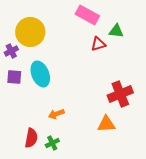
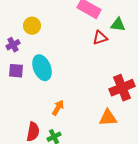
yellow circle: (30, 32) -> (32, 26), size x0.6
orange arrow: (56, 114) -> (58, 108), turned 140

